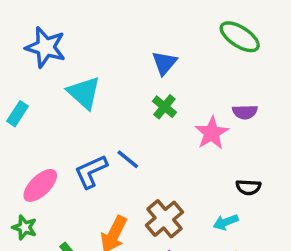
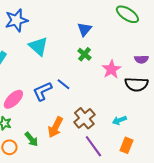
blue star: (45, 47) -> (16, 20), turned -30
purple semicircle: (245, 112) -> (141, 59), moved
black semicircle: (248, 187) -> (136, 84), moved, size x1.6

